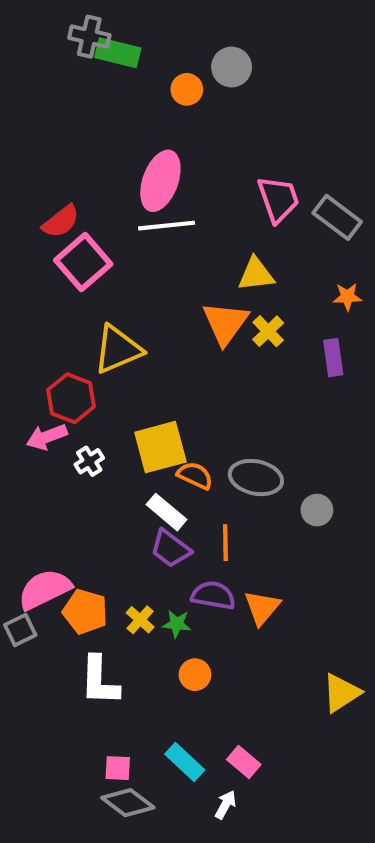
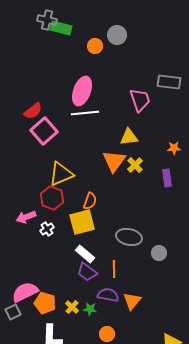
gray rectangle: (337, 217) -> (169, 82), moved, turned -30
red hexagon: (71, 398) -> (52, 198), moved
orange semicircle: (195, 475) -> (90, 201), moved, turned 84
orange circle: (195, 675) -> (107, 334), moved

